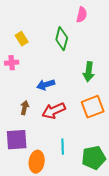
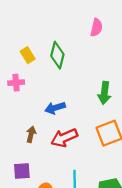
green diamond: (62, 39) -> (57, 55), moved
purple square: (17, 140) -> (22, 171), size x0.7

